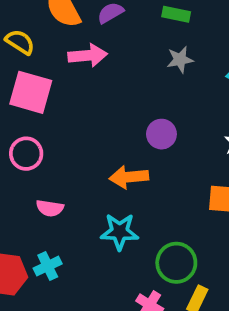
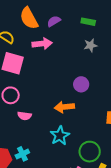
pink semicircle: (50, 208) -> (24, 116), moved
cyan star: (120, 232) -> (60, 136), turned -30

